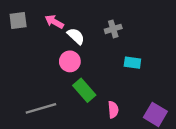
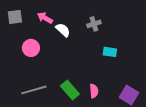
pink circle: (70, 61) -> (31, 48), moved
green rectangle: (84, 90) -> (70, 90), moved

